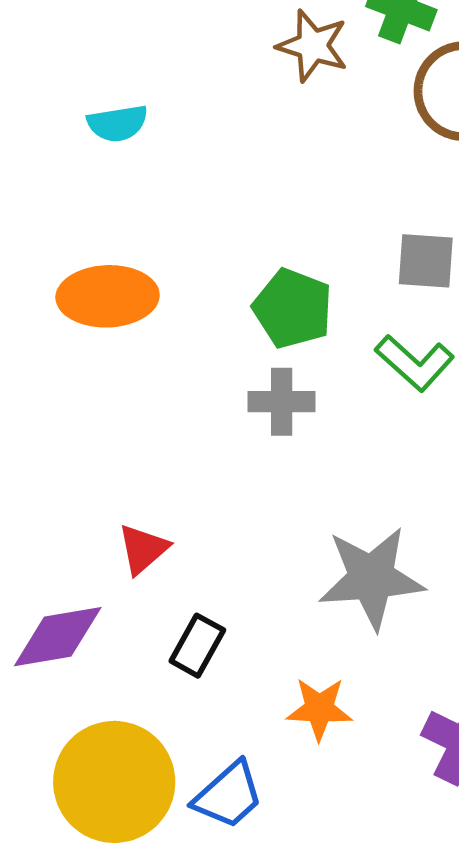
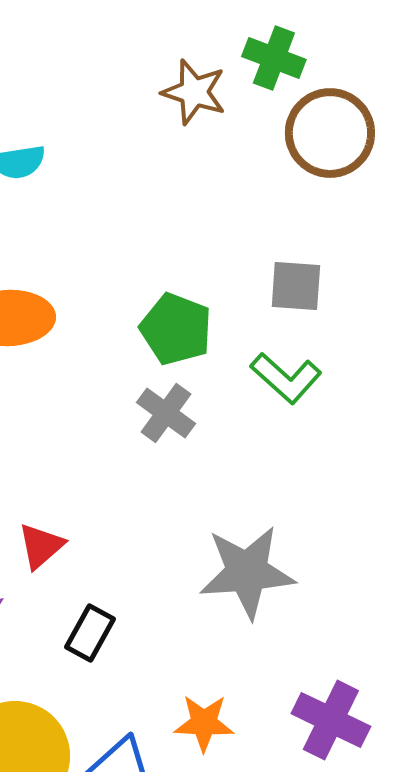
gray cross: (282, 402) -> (166, 413), turned 36
orange star: (319, 709) -> (204, 723), moved

